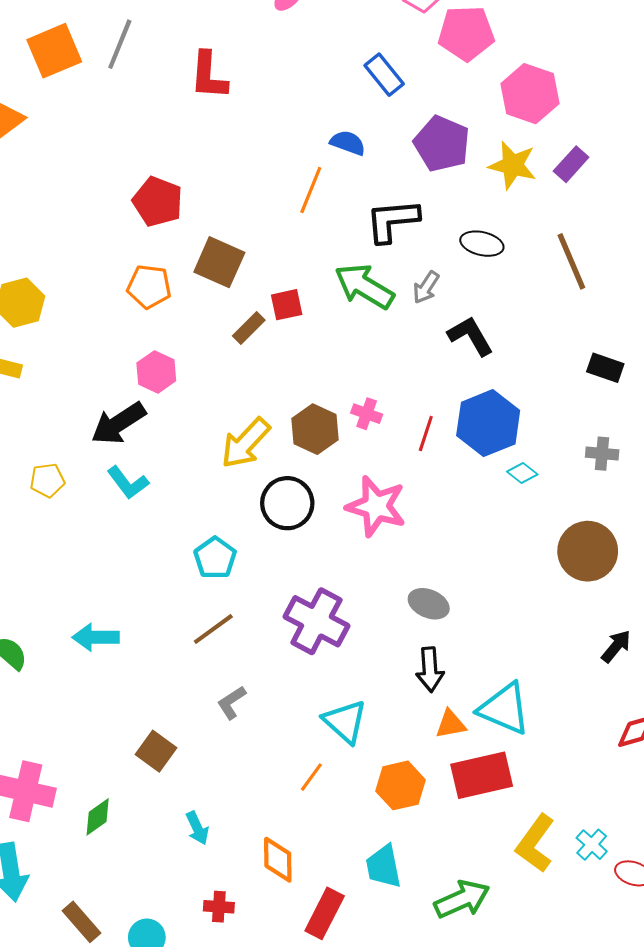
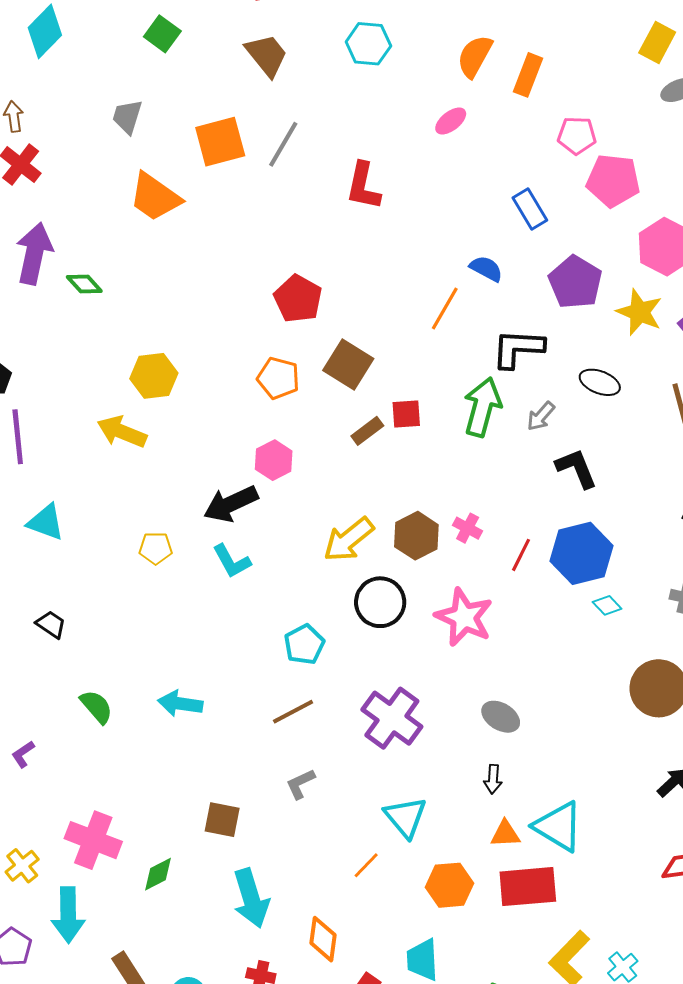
green arrow: (364, 286) -> (482, 407), turned 66
black arrow: (430, 669) -> (493, 779), size x0.7
brown square: (156, 751) -> (222, 820), turned -33
cyan arrow: (197, 828) -> (251, 898), size x1.8

